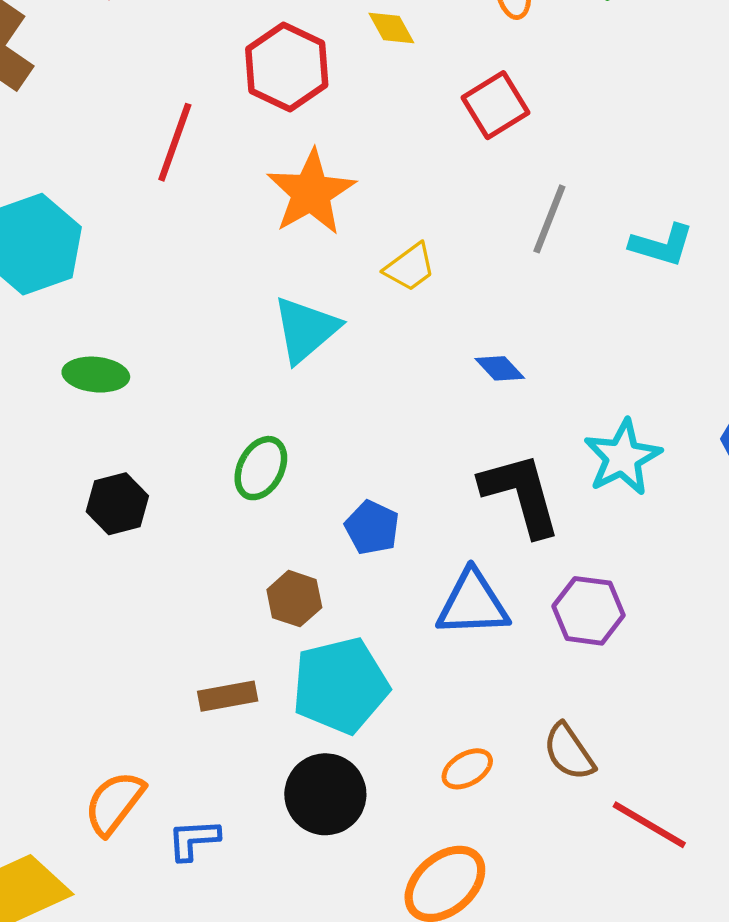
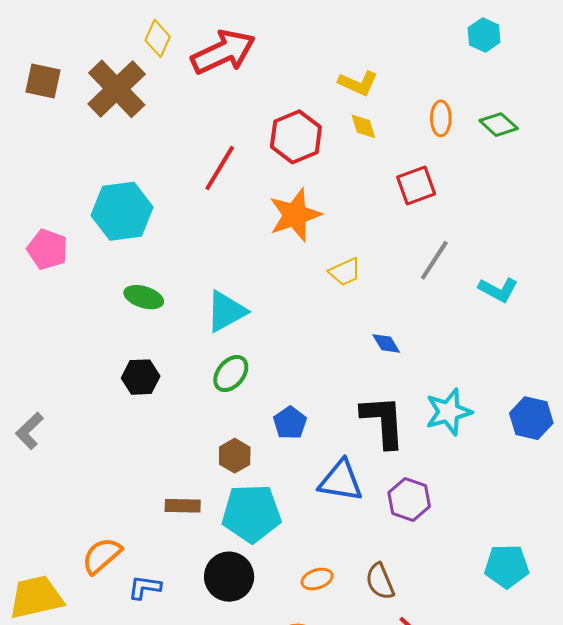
cyan triangle: (306, 329) -> (226, 311), moved

